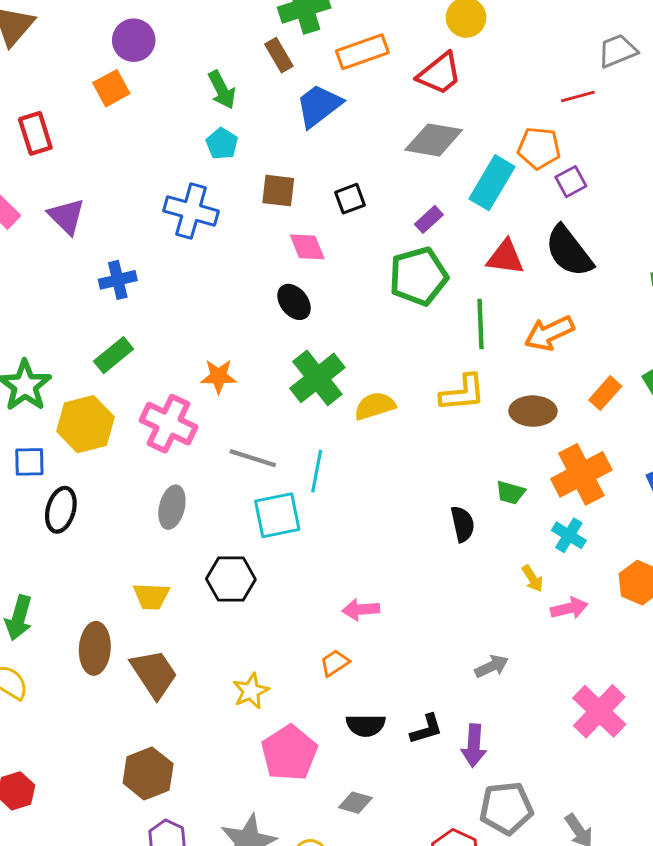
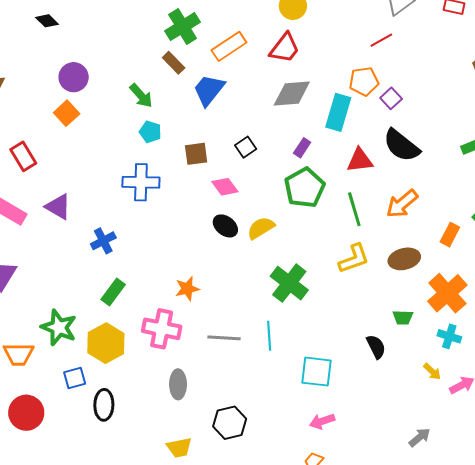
green cross: (317, 378) -> (289, 283), moved
yellow semicircle: (375, 406) -> (261, 228), moved
cyan square: (277, 515) -> (316, 372), moved, turned 32

